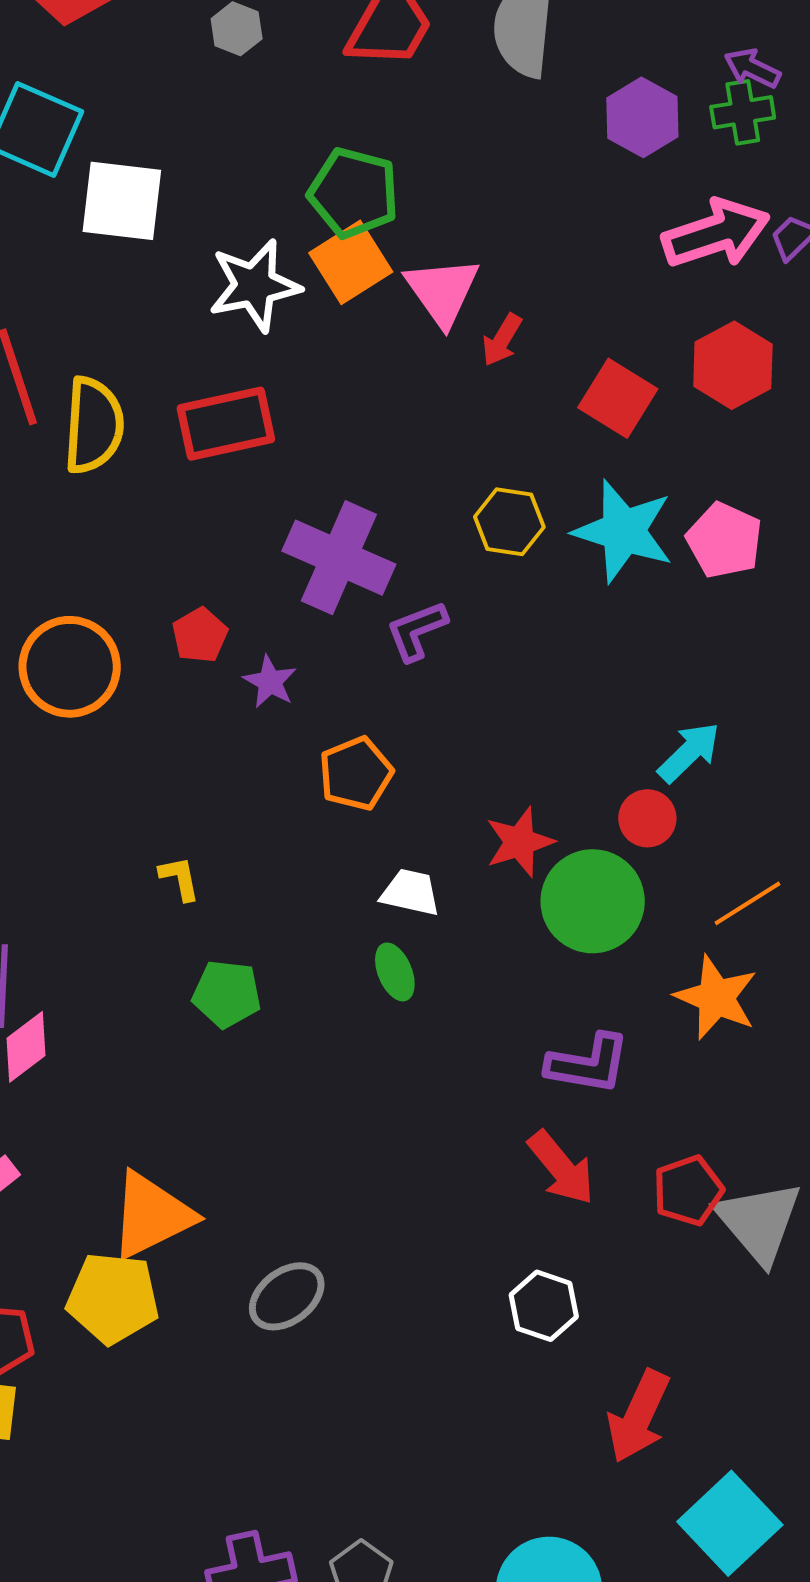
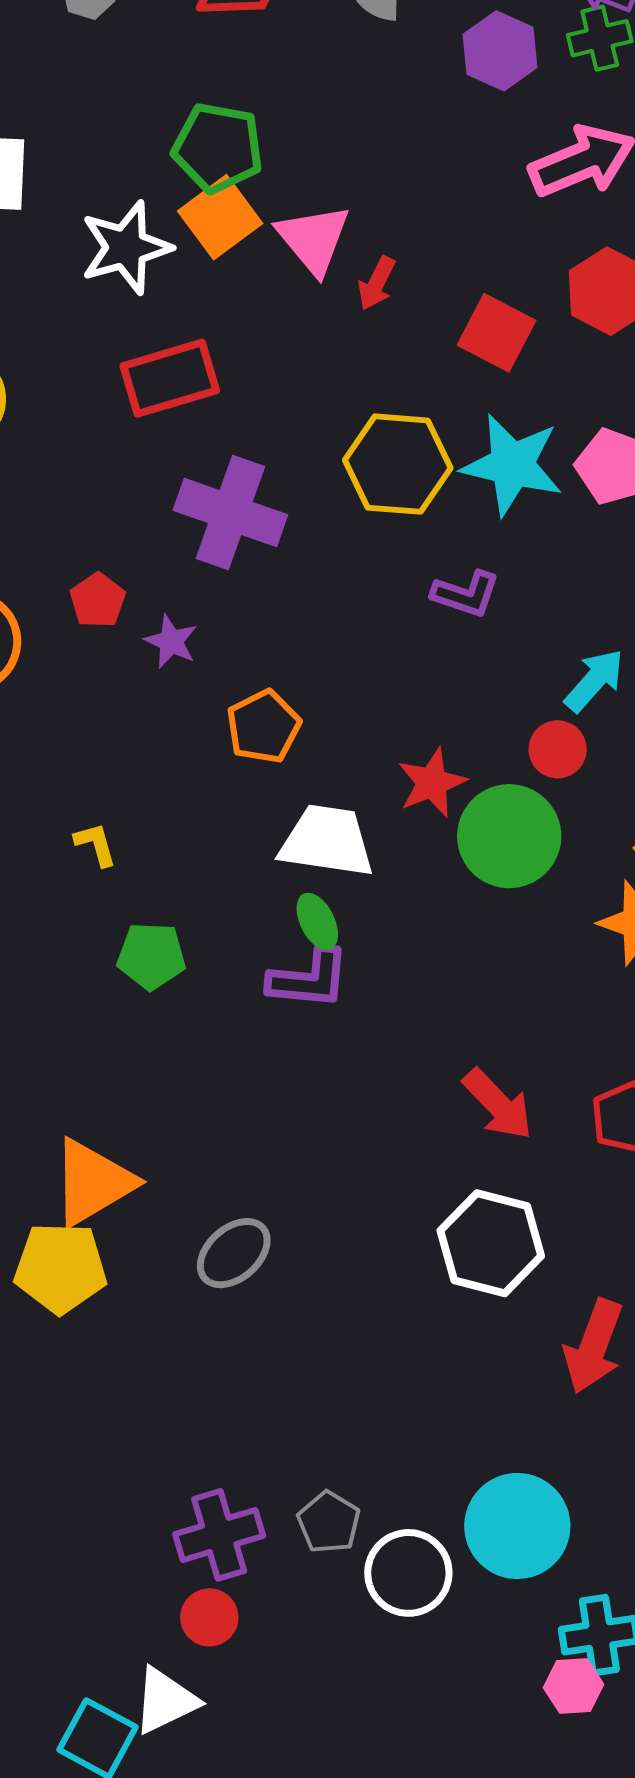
red rectangle: (226, 424) -> (170, 378), moved
yellow hexagon: (509, 522) -> (398, 464), size x1.5
purple L-shape: (417, 631) -> (466, 594), moved, turned -136
white trapezoid: (410, 892) -> (327, 841), size x1.6
purple L-shape: (588, 1064) -> (309, 979), moved
white hexagon: (544, 1306) -> (491, 1243), size x1.5

